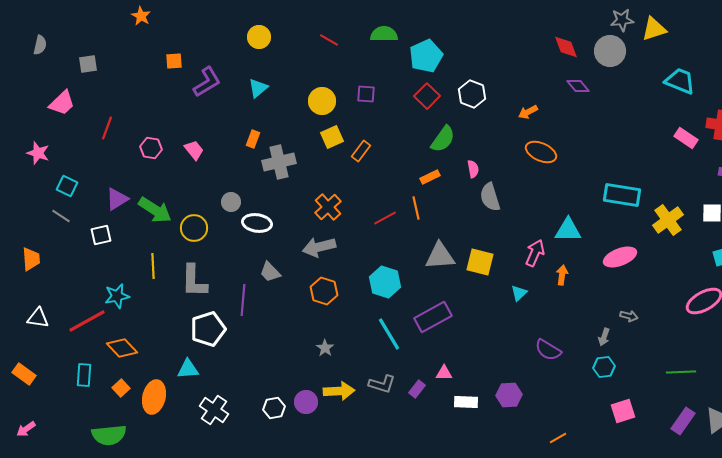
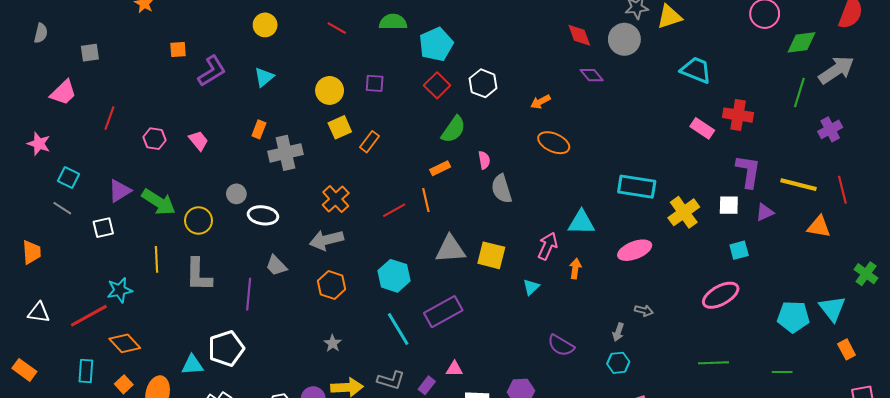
white pentagon: (208, 329) -> (226, 348), moved
green line: (681, 372) -> (713, 363), moved

